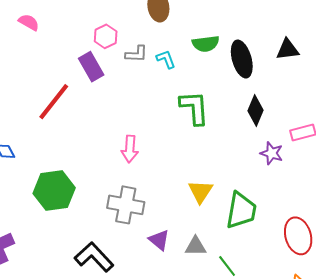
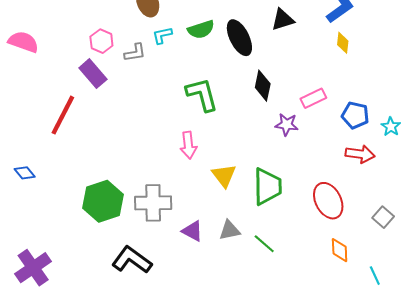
pink semicircle: (29, 22) -> (23, 42), size x1.4
cyan L-shape: (166, 59) -> (162, 35), moved, turned -70
pink arrow: (130, 149) -> (188, 145), moved
green hexagon: (54, 191) -> (103, 201), moved

